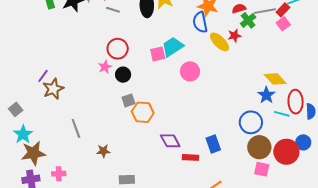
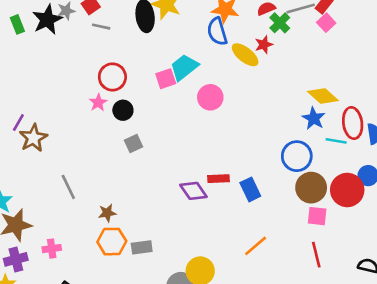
orange hexagon: (143, 112) -> (112, 242), moved
red rectangle: (190, 157) -> (219, 179), moved

